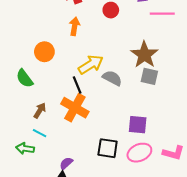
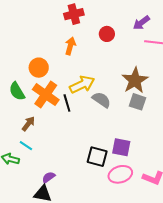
orange cross: (75, 108) -> (46, 95), moved
black square: (108, 148) -> (97, 157), moved

